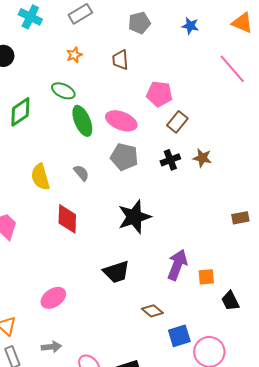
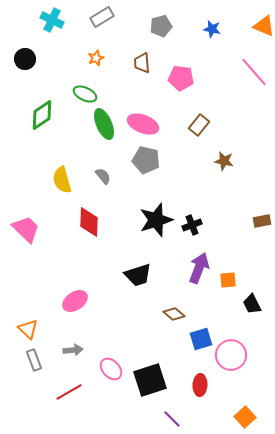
pink pentagon: (159, 94) -> (181, 78), moved
black cross: (170, 160) -> (192, 225), moved

